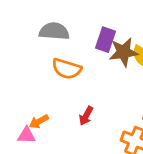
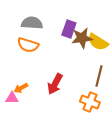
orange semicircle: (67, 69) -> (28, 45), moved
red arrow: (86, 116) -> (55, 84), size x1.5

